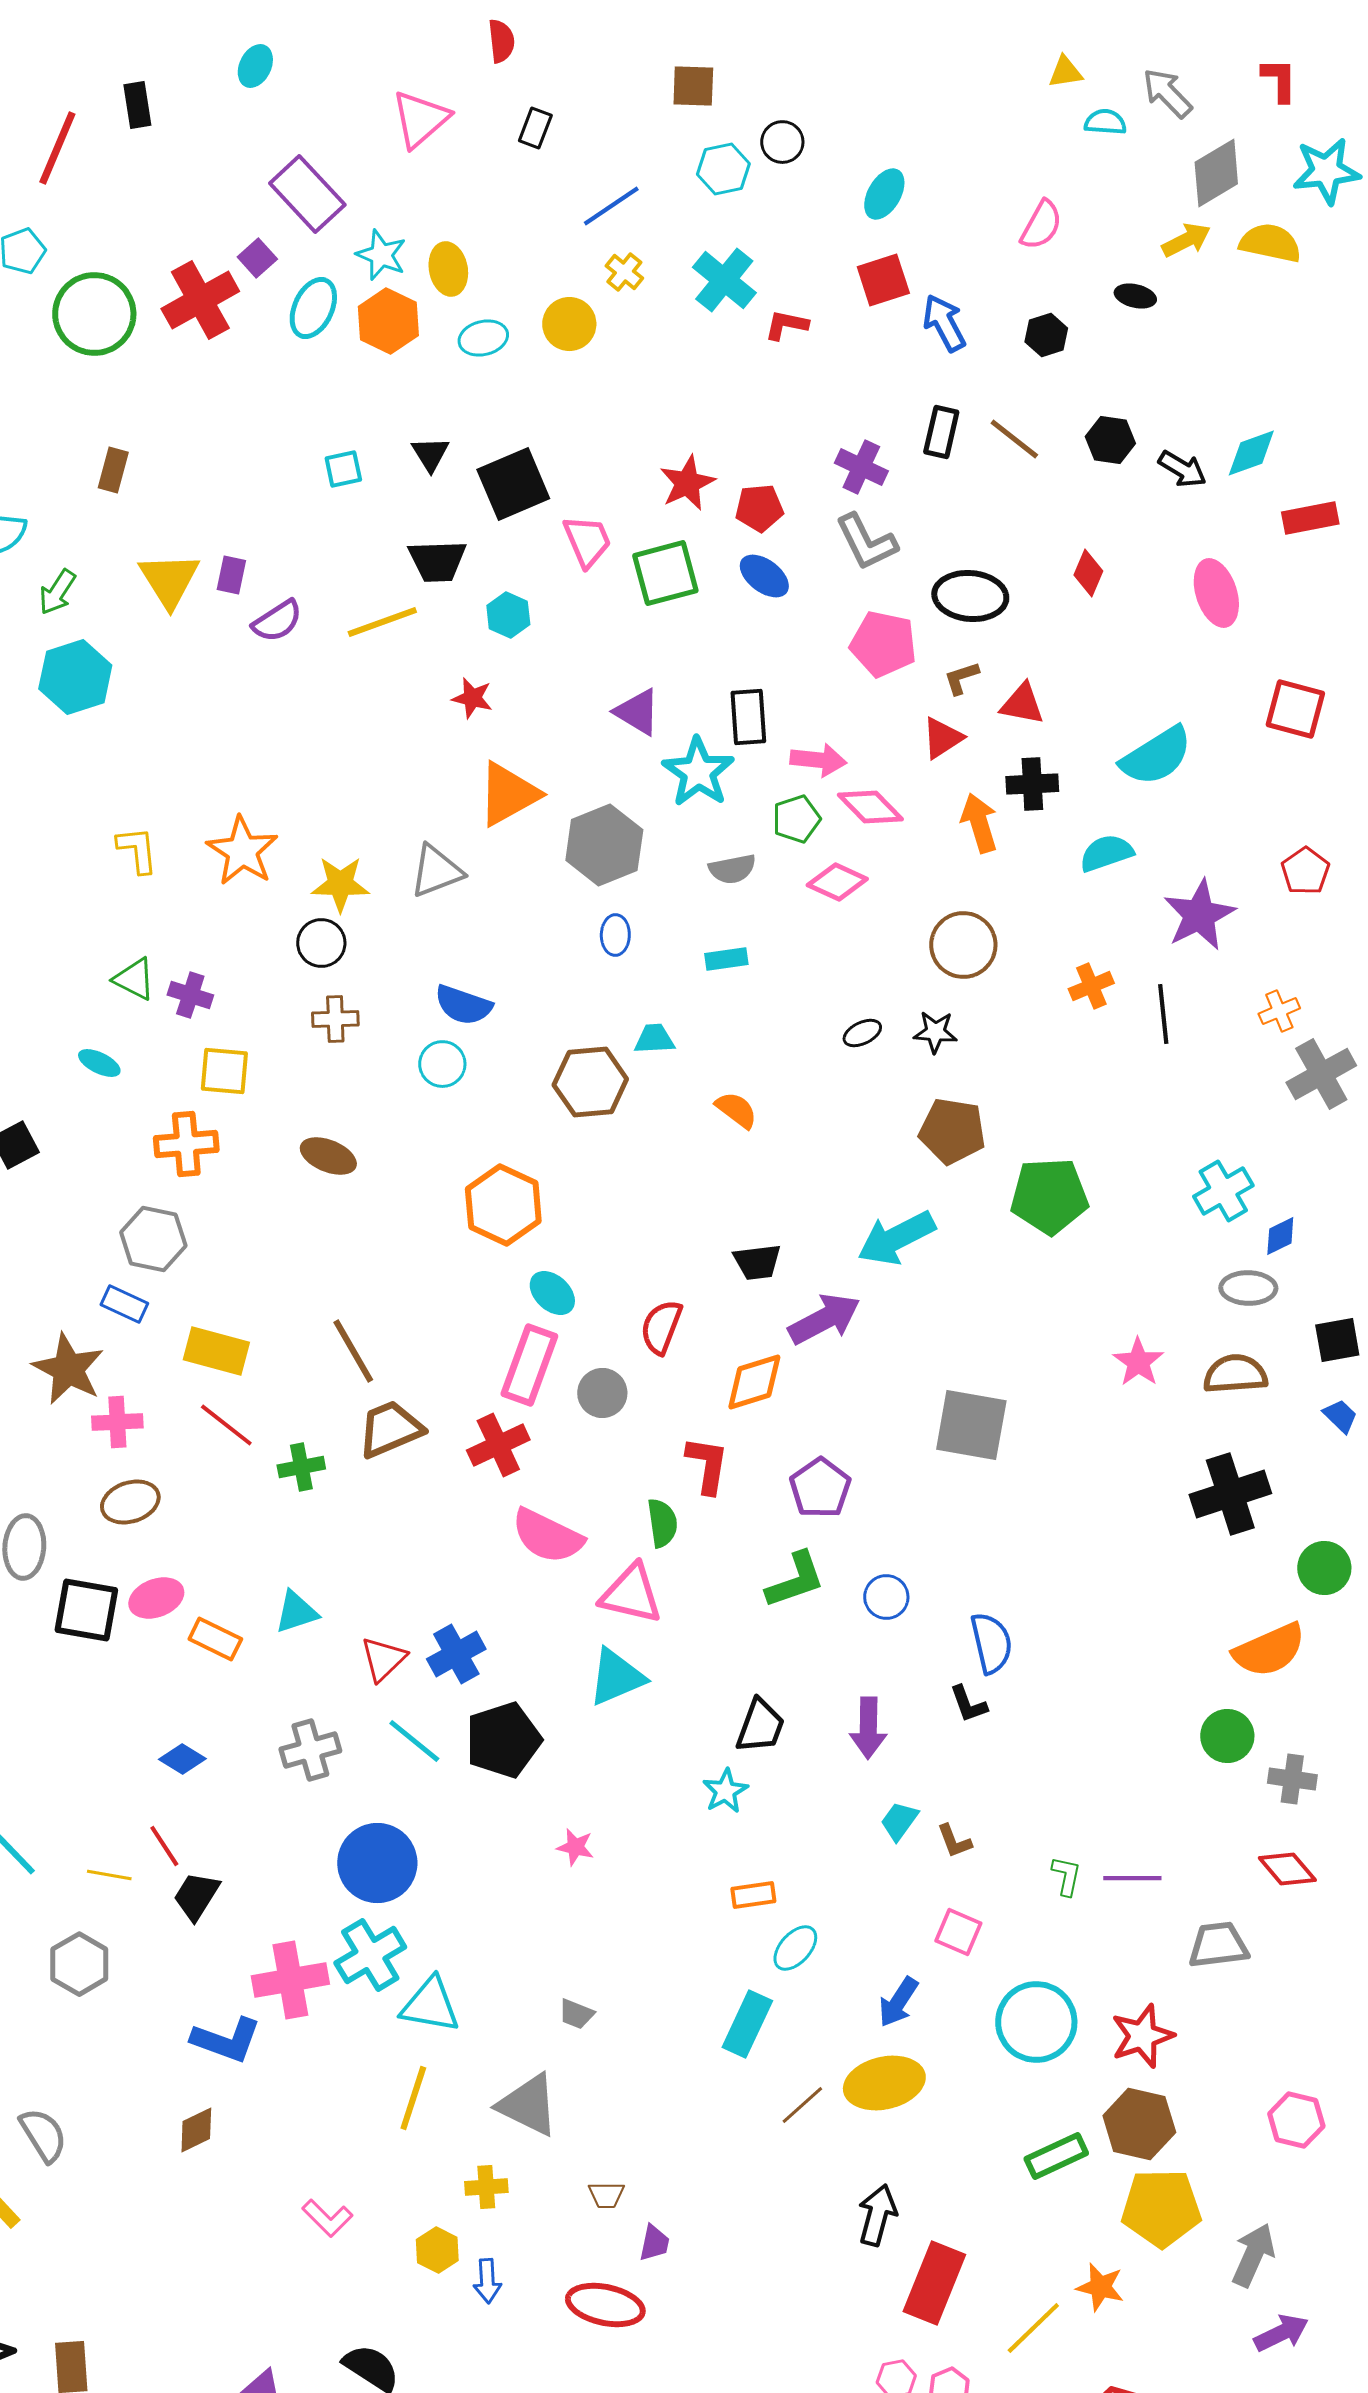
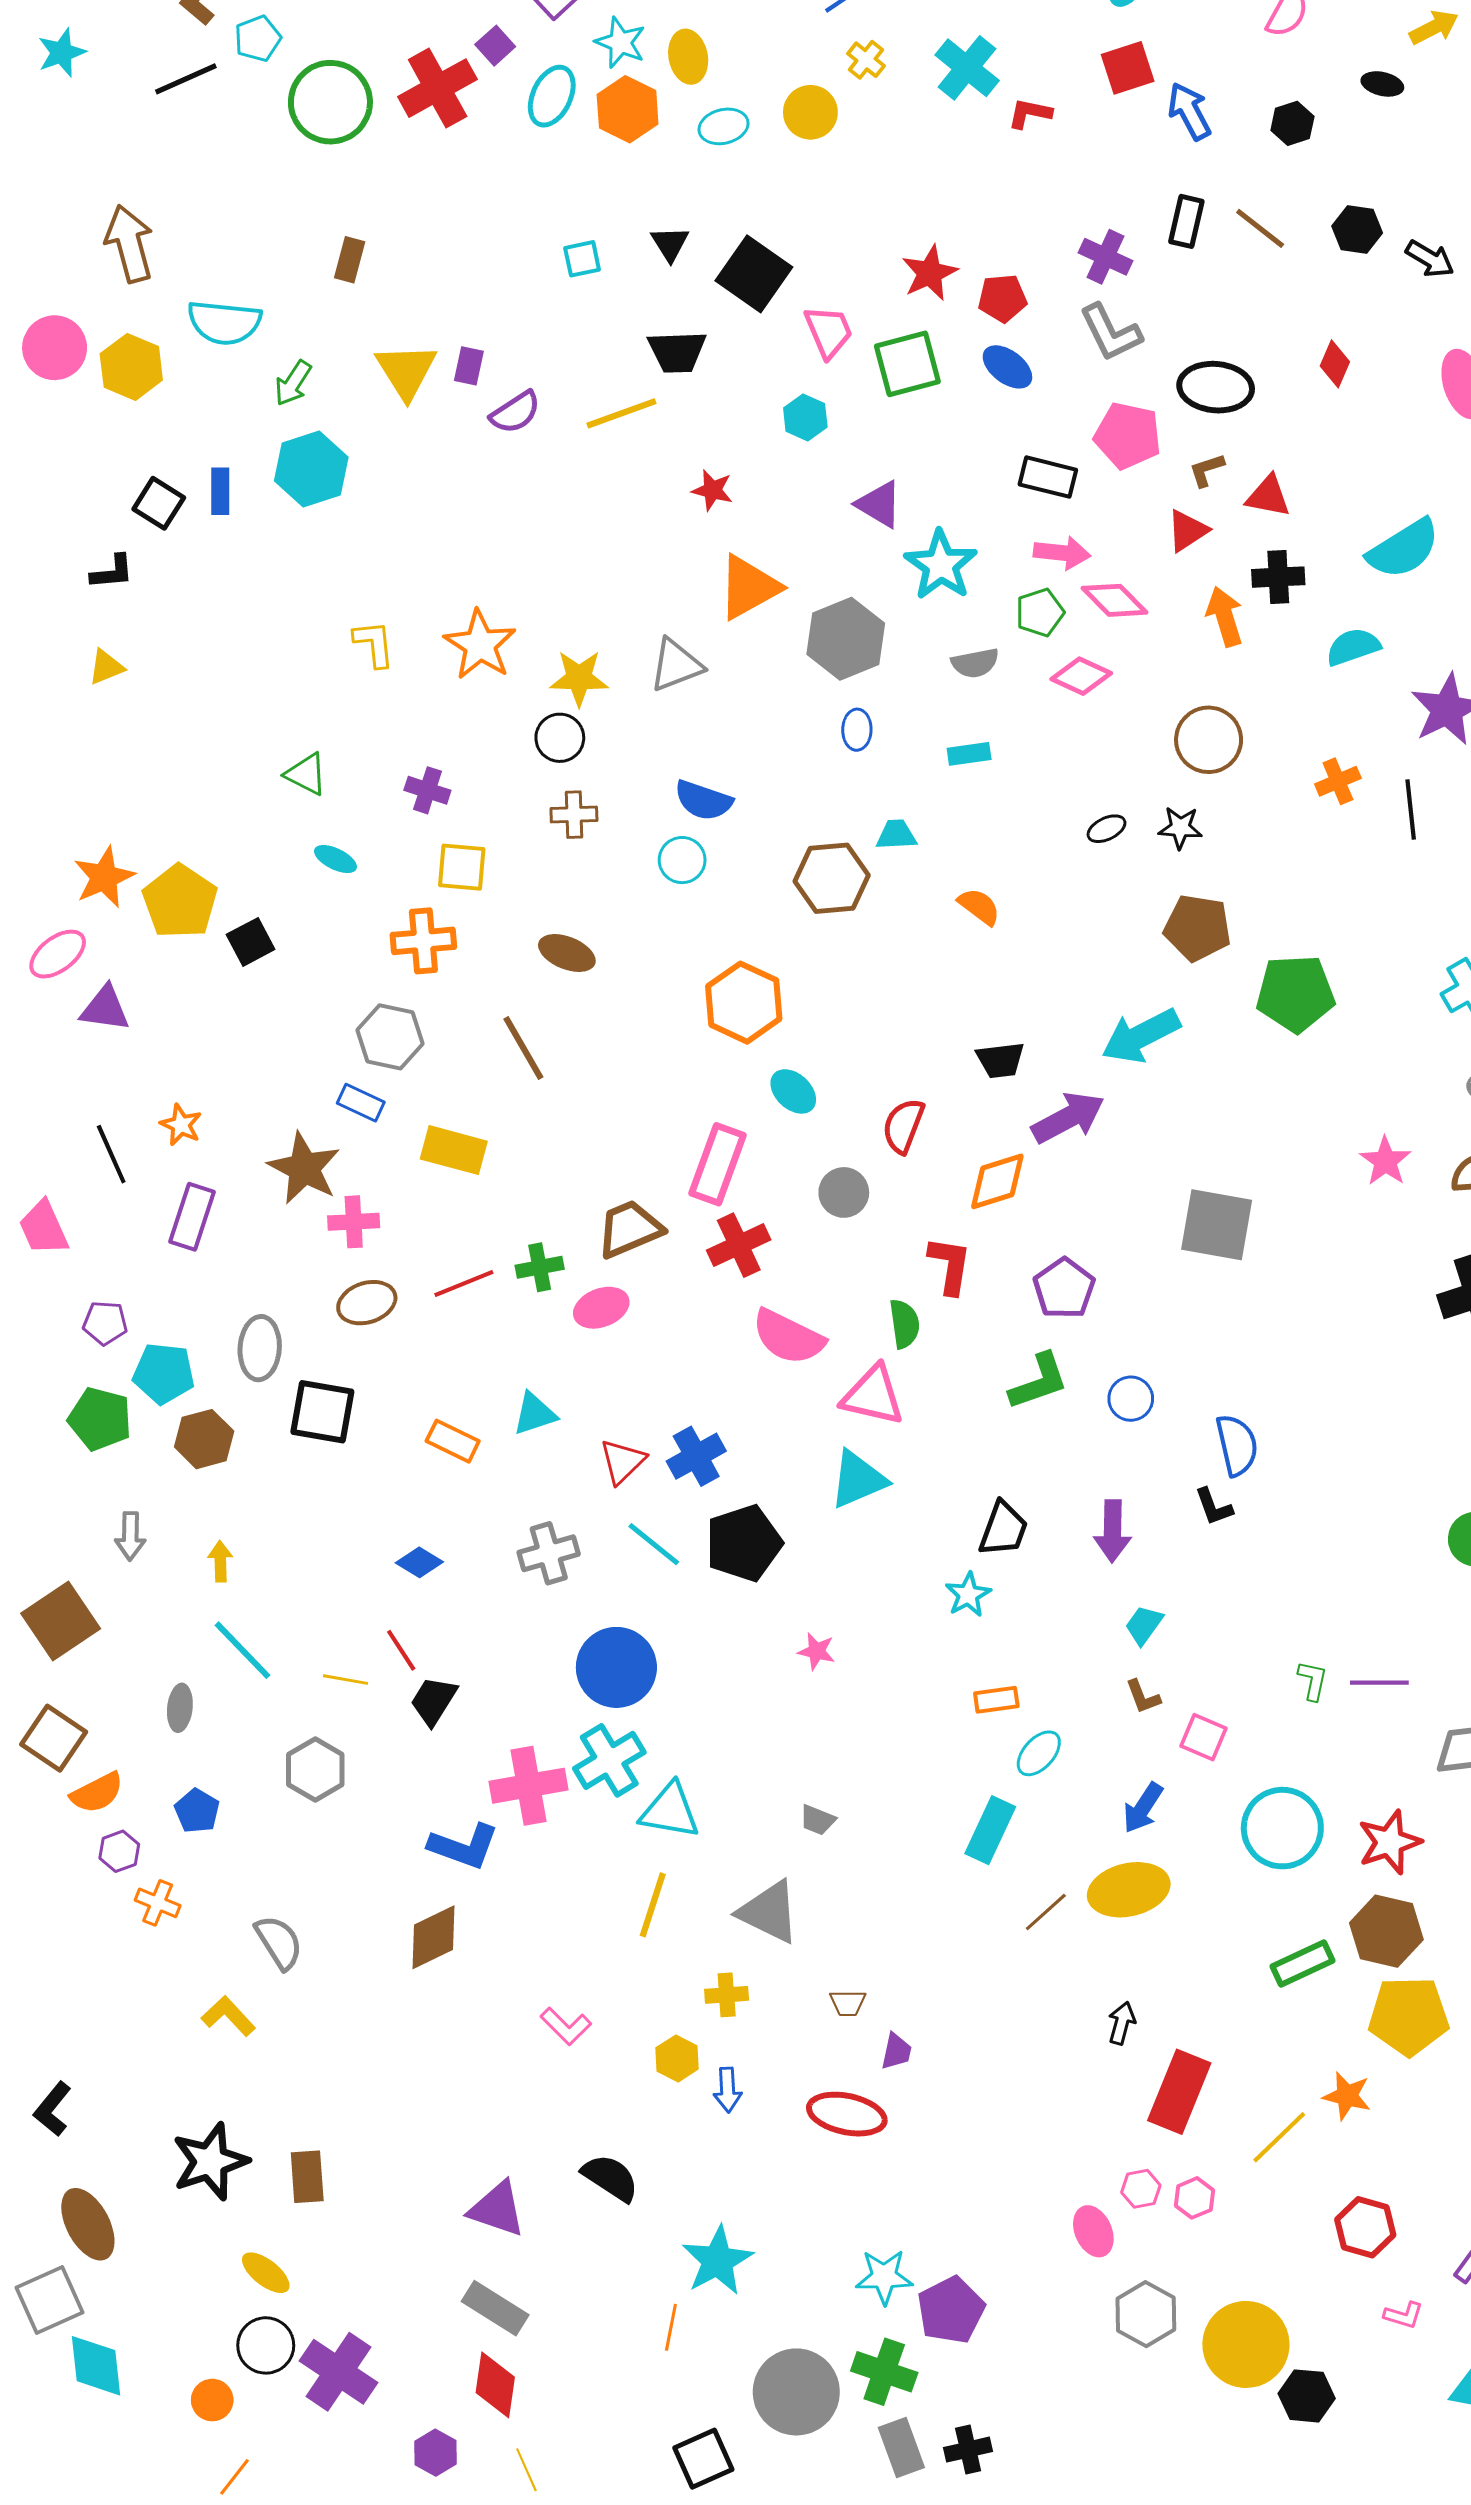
black square: (513, 484) -> (754, 274), turned -32
cyan hexagon: (508, 615) -> (805, 417), moved
black rectangle: (748, 717) -> (1048, 477), moved, turned -72
green triangle: (134, 979) -> (306, 774), moved
brown line: (353, 1351) -> (523, 1048), moved
pink rectangle: (529, 1365) -> (717, 1164), moved
red line: (226, 1425) -> (464, 1283), moved, turned -60
pink ellipse: (156, 1598) -> (601, 1308), moved
brown L-shape: (954, 1841) -> (1143, 1697), moved
brown diamond: (196, 2130) -> (434, 1937), size x1.4
black arrow: (877, 2215) -> (1122, 2023), size x0.7

